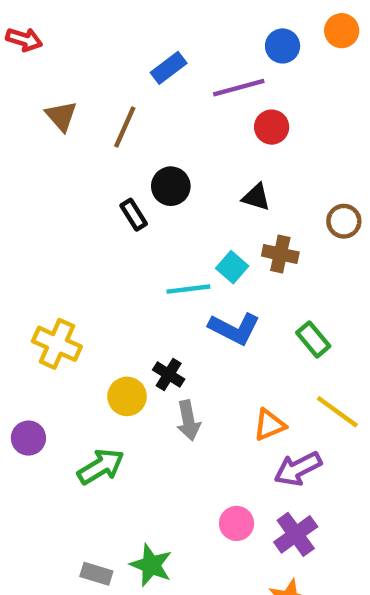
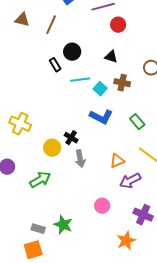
brown triangle: (61, 116) -> (22, 20), turned -35
cyan line: (188, 289) -> (80, 80), moved
purple cross: (296, 534) -> (143, 215), moved, turned -30

